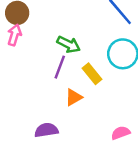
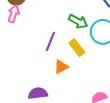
green arrow: (69, 44) -> (78, 21), moved

